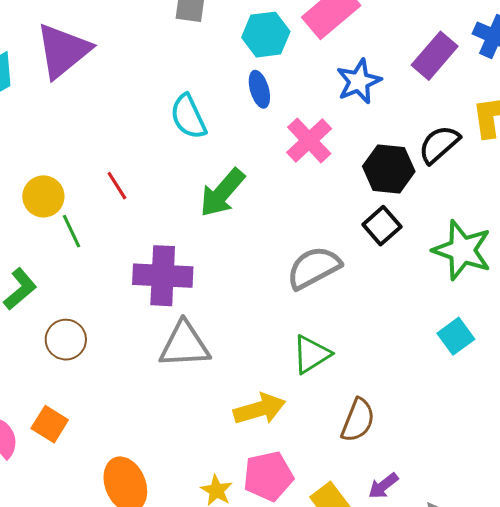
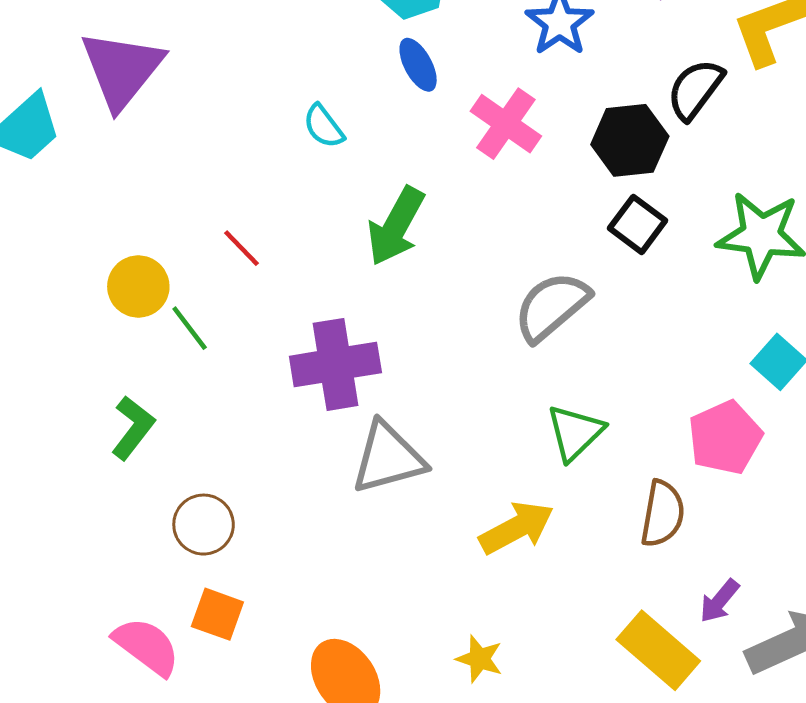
cyan semicircle: (188, 117) -> (324, 126), size x0.7
brown circle: (66, 340) -> (204, 525), moved
pink pentagon: (268, 476) -> (725, 438), moved

